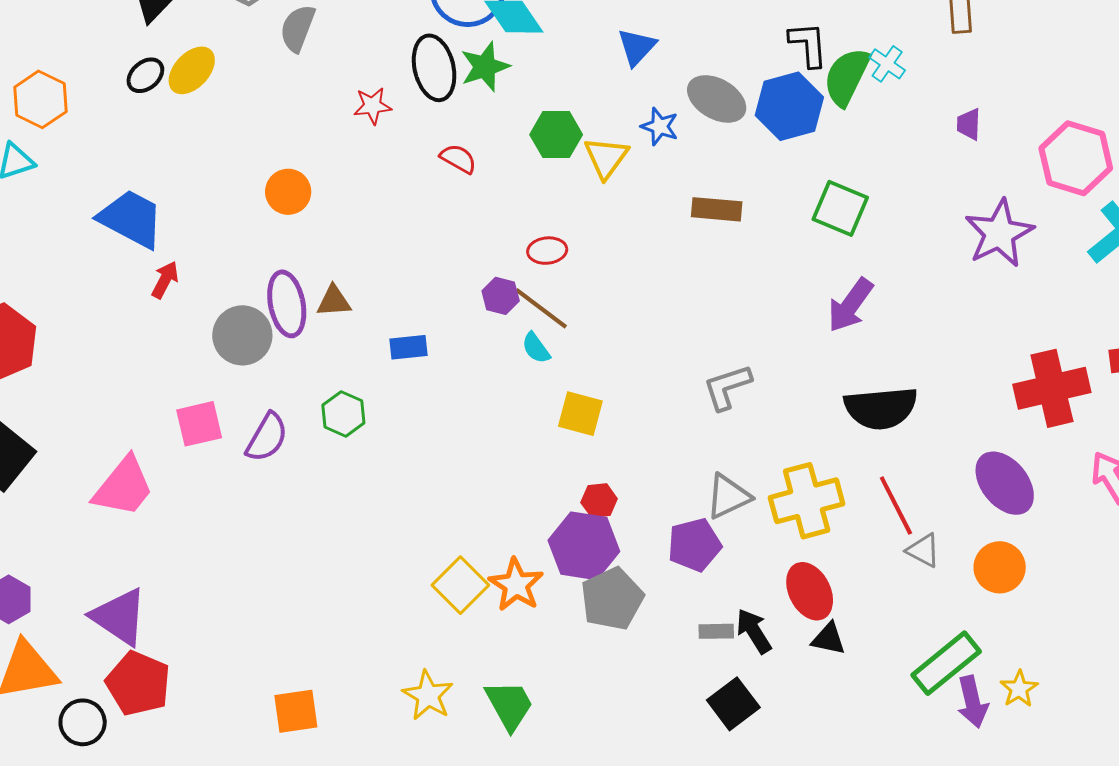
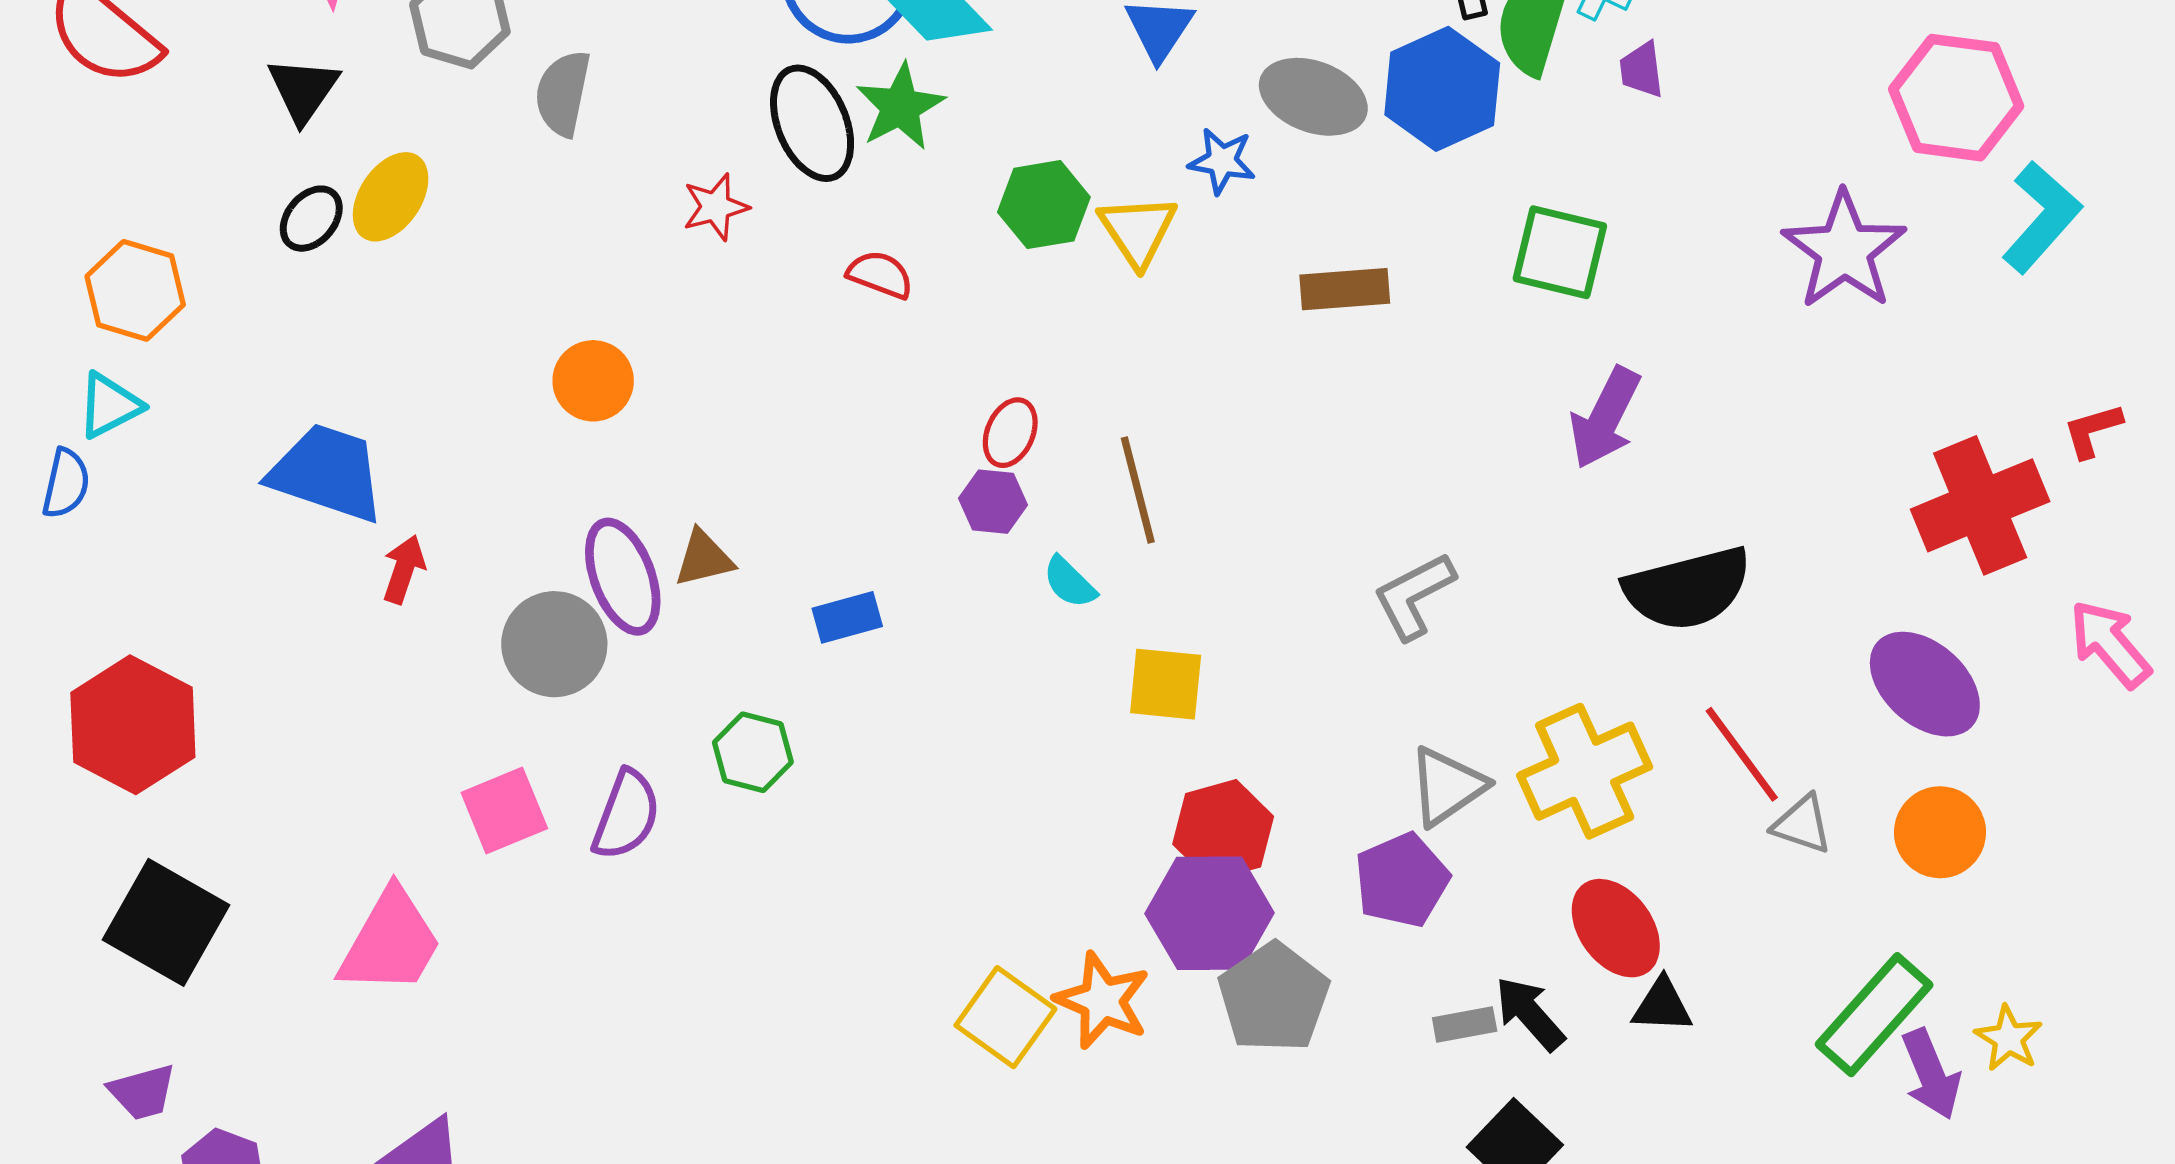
purple trapezoid: (969, 124) -> (1642, 70), moved
red ellipse: (547, 251) -> (1010, 433), moved, turned -51
brown line: (541, 308) -> (1138, 490), moved, turned 48
red hexagon: (599, 501) -> (1223, 830), size x1.6

